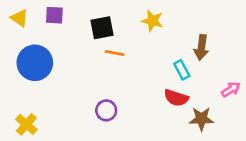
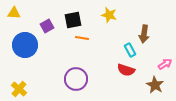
purple square: (54, 15) -> (47, 26), moved, turned -32
yellow triangle: (19, 18) -> (14, 13), turned -32
purple circle: (106, 110) -> (76, 79), size x1.5
brown star: (201, 119) -> (155, 85), moved, turned 30

